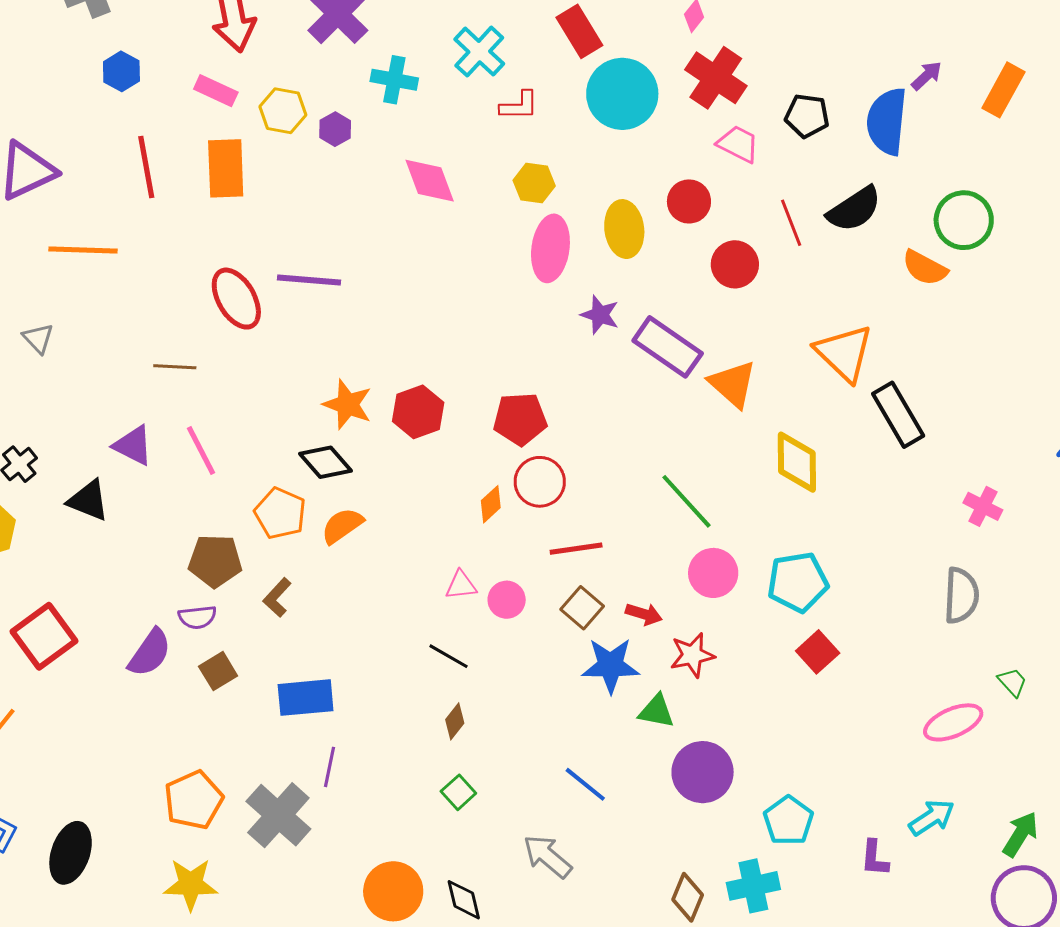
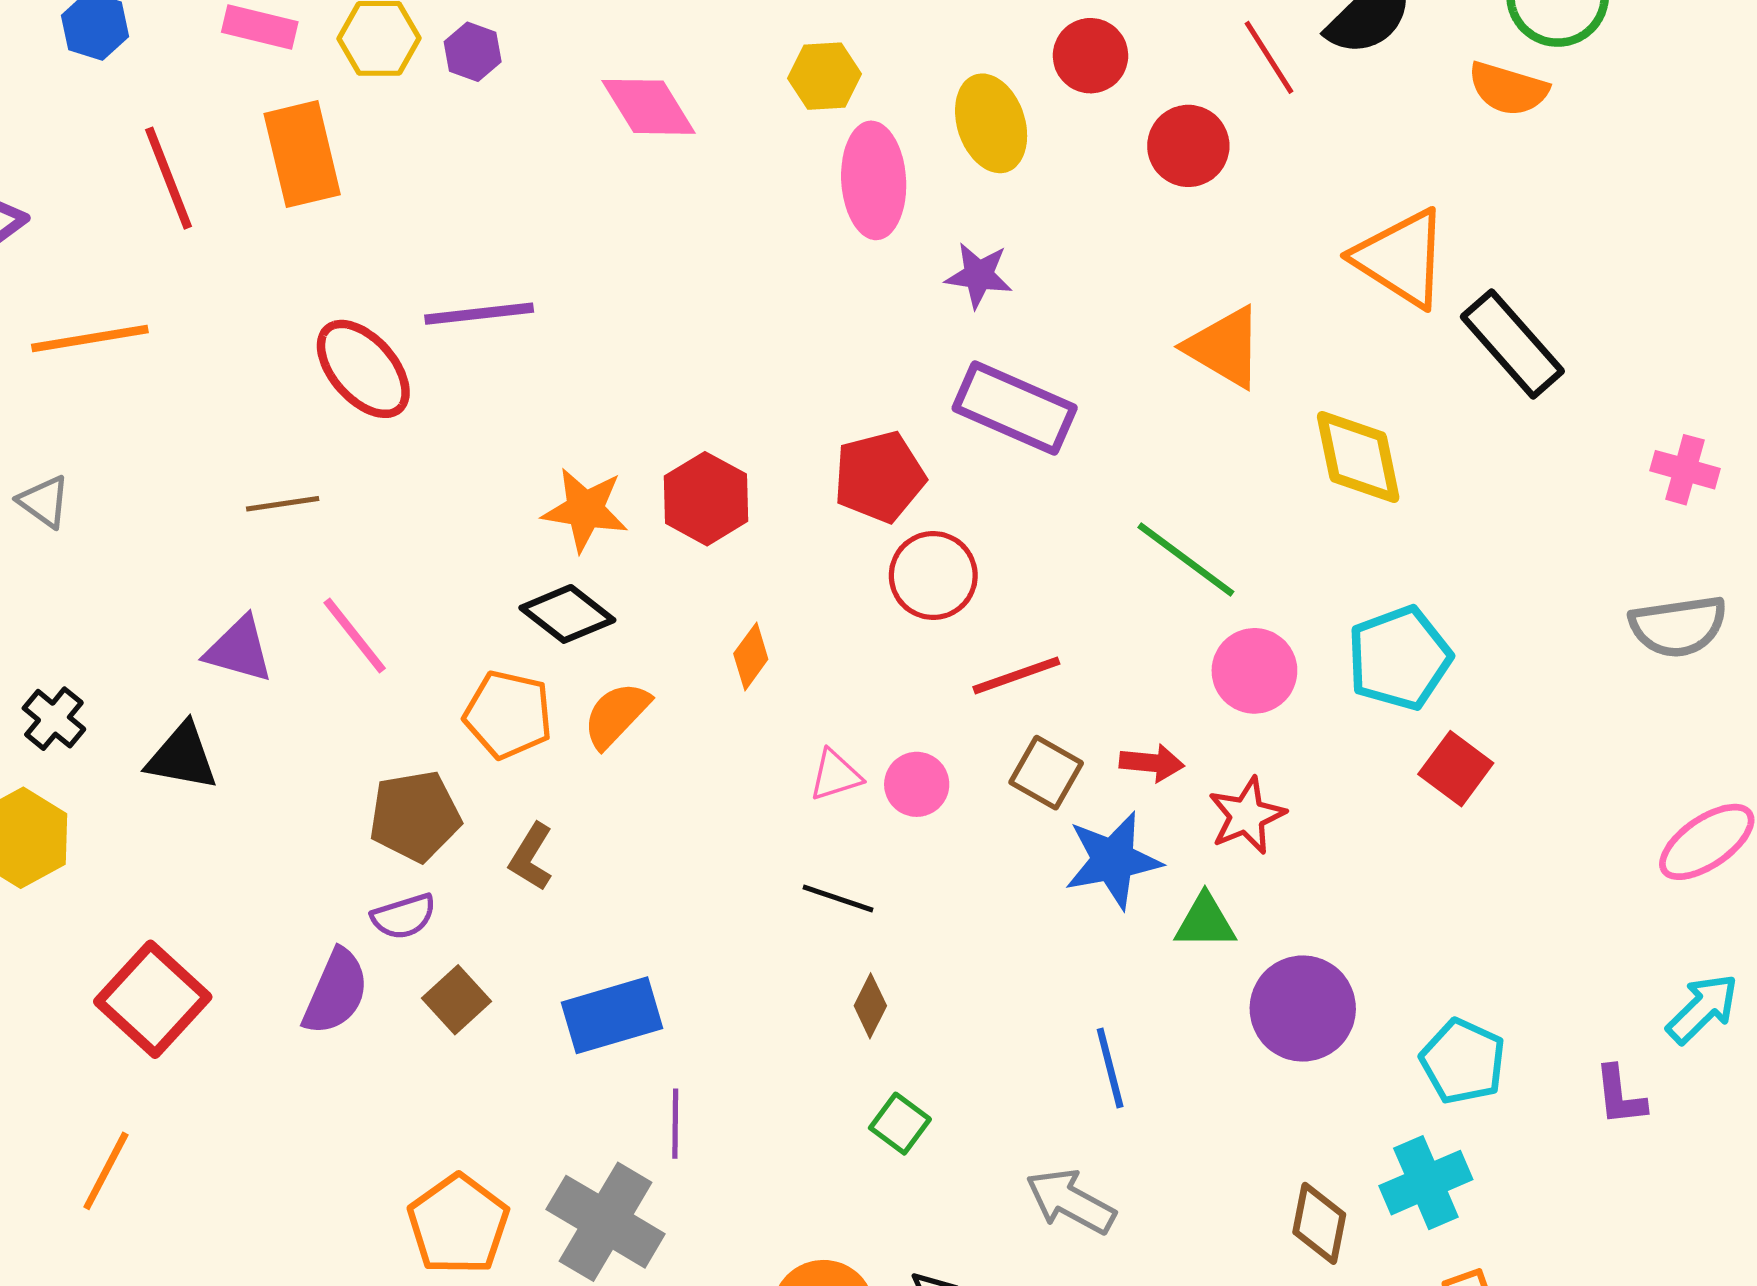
purple rectangle: (668, 347) -> (1015, 408), moved
orange diamond: (491, 504) -> (751, 656), moved
gray semicircle: (961, 596) -> (1678, 626), turned 90
blue line: (585, 784) -> (1110, 1068), turned 48

